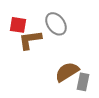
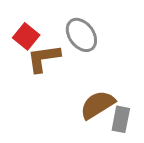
red square: (18, 25) -> (26, 36), turned 30

